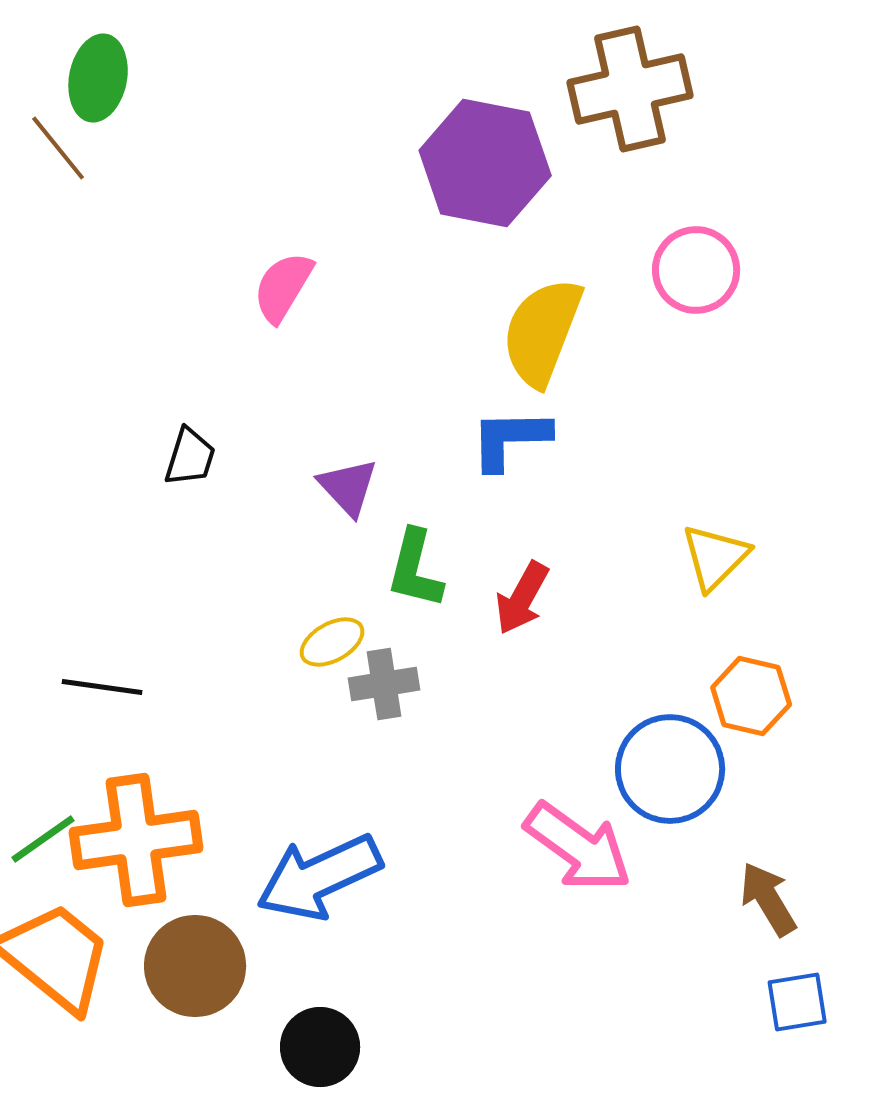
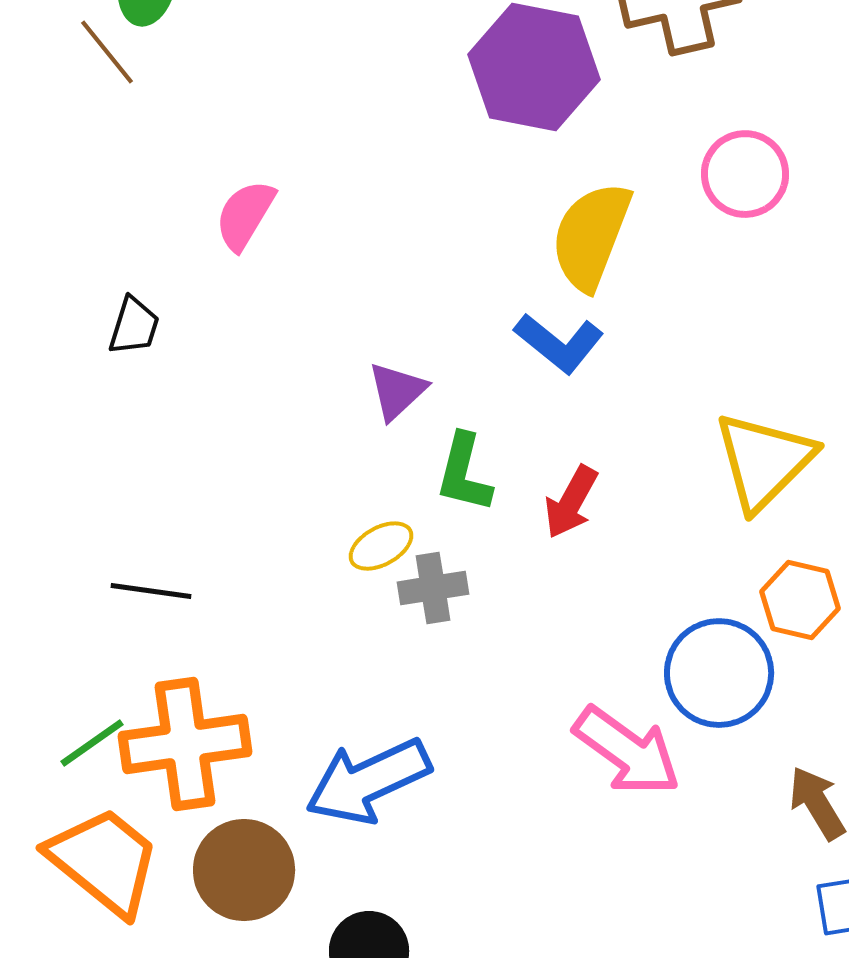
pink semicircle: (283, 287) -> (245, 215), moved
blue L-shape: (510, 439) -> (559, 343), turned -140
black trapezoid: (190, 457) -> (134, 326), moved
purple triangle: (348, 487) -> (397, 391), turned 30
yellow triangle: (715, 557) -> (764, 461), size x1.5

